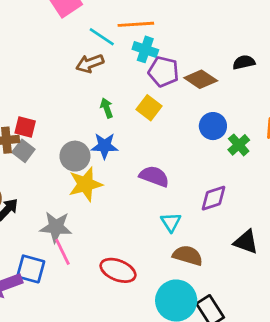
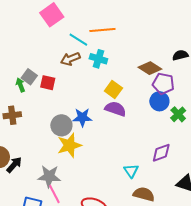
cyan cross: (145, 49) -> (98, 59), moved
purple pentagon: (164, 72) -> (163, 84), moved
green arrow: (107, 108) -> (20, 85), moved
red square: (25, 127) -> (48, 83), moved
gray square: (23, 151) -> (29, 77), moved
purple semicircle: (154, 176) -> (115, 109), moved

